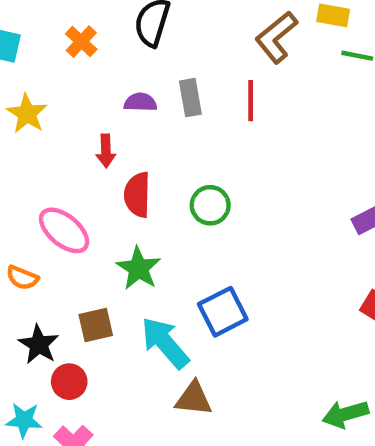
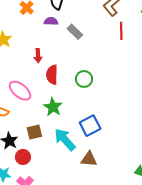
gray rectangle: (190, 98) -> (75, 32), turned -35
red line: (251, 101) -> (121, 31), moved
purple semicircle: (140, 102) -> (51, 21), moved
brown triangle: (194, 399) -> (89, 159), moved

